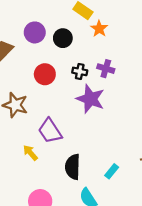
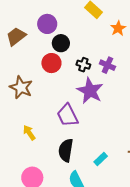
orange star: (99, 29) -> (118, 28), moved
black circle: (63, 38) -> (61, 43), moved
purple trapezoid: (50, 131) -> (67, 115), moved

